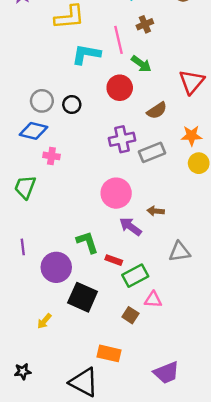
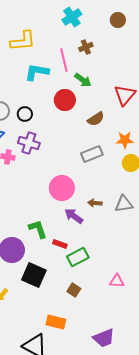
purple cross: (122, 139) -> (29, 143), moved, turned 30
gray triangle: (180, 252) -> (124, 204), moved
pink triangle: (153, 300) -> (117, 281), moved

